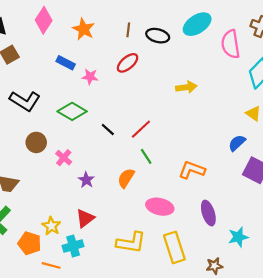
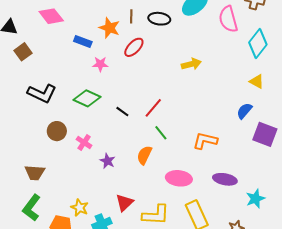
pink diamond: (44, 20) -> (51, 16), turned -65
orange star: (84, 29) -> (109, 28), moved
blue rectangle: (66, 63) -> (83, 41), moved
purple ellipse: (208, 213) -> (225, 179), turned -55
red triangle: (85, 218) -> (124, 203), moved

